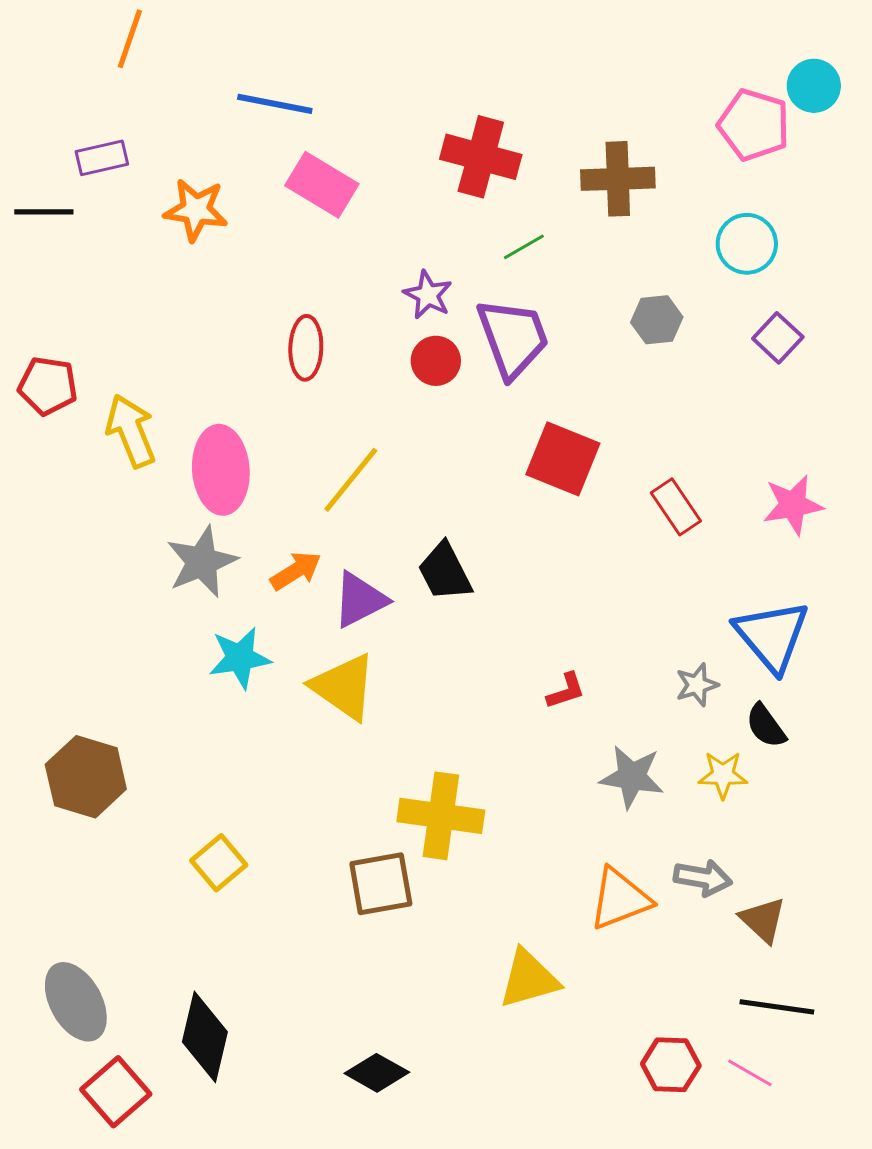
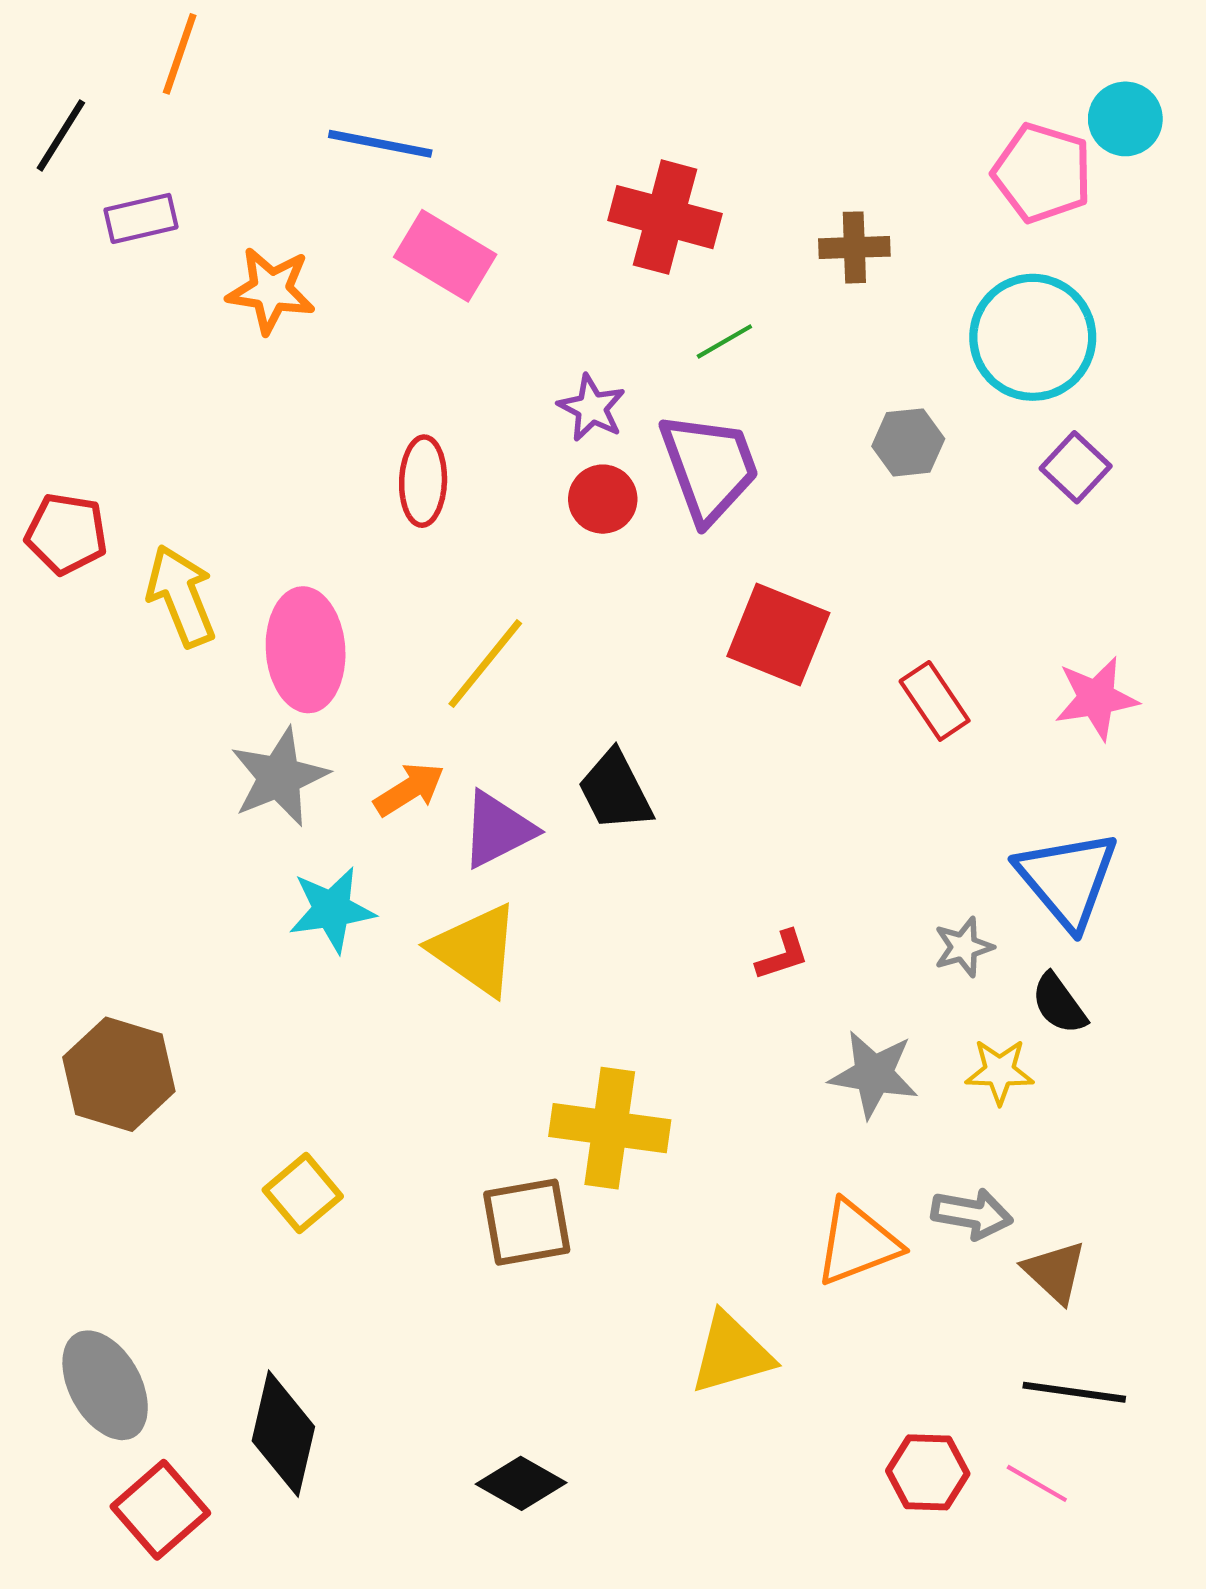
brown cross: (618, 179) -> (854, 247), size x0.7
black line: (44, 212) -> (61, 135), moved, turned -58
cyan circle: (747, 244) -> (1033, 337), size x1.5

